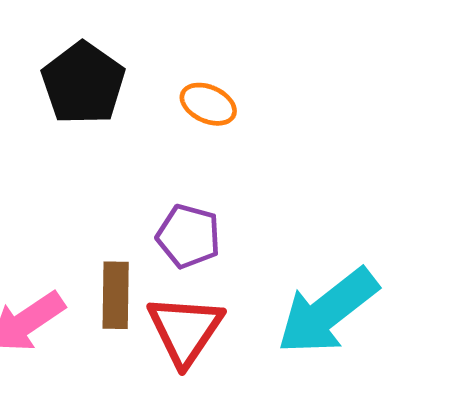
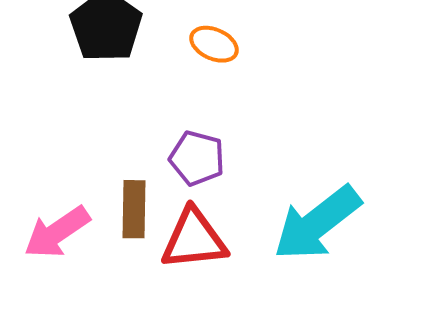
red triangle: (185, 330) -> (194, 239), turned 50

